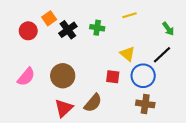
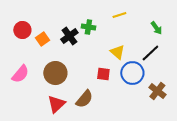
orange square: (49, 18) -> (42, 39), moved
black cross: (68, 30) -> (69, 36), moved
brown cross: (145, 104) -> (157, 91), moved, turned 30

